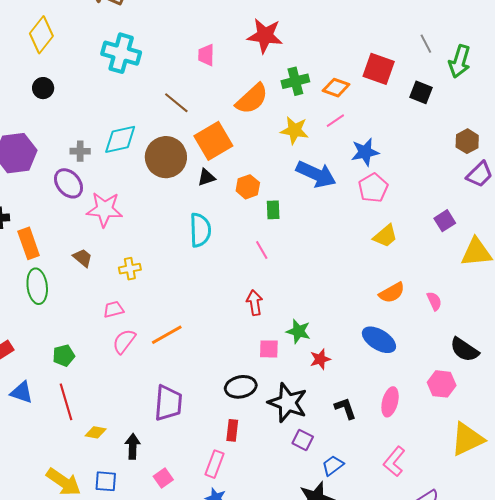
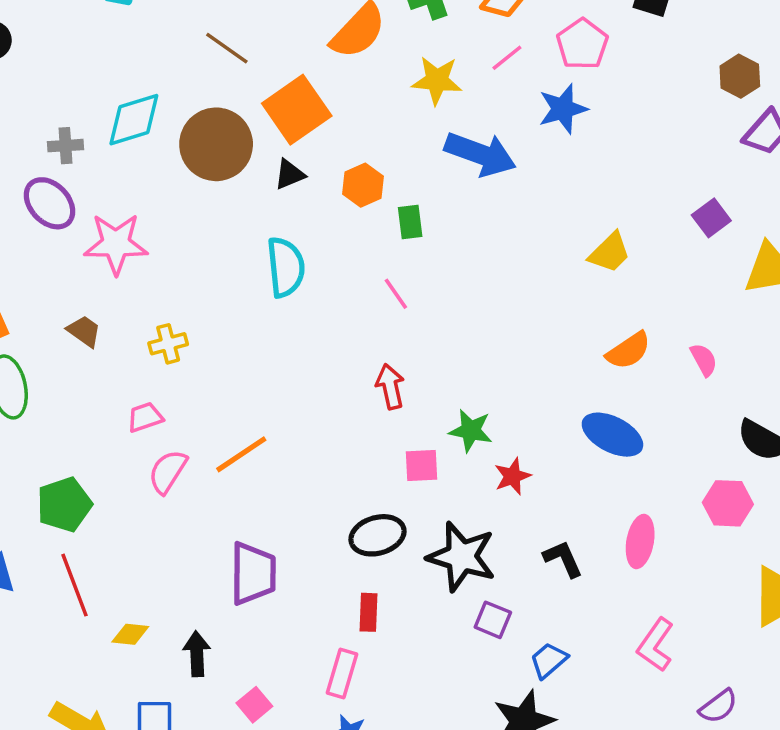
pink pentagon: (373, 188) -> (582, 44), moved
green pentagon: (64, 356) -> (64, 504), size x1.4

